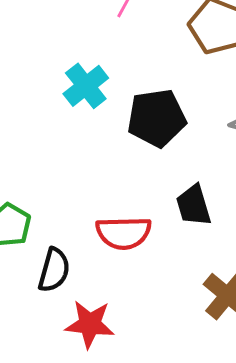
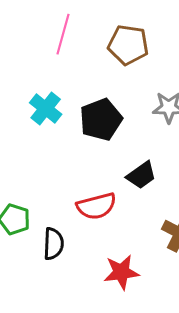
black trapezoid: (194, 205) -> (141, 175), turned -96
red star: (90, 324) -> (121, 272), moved

